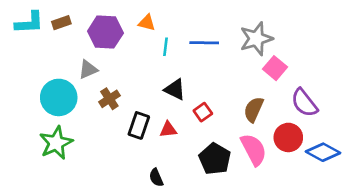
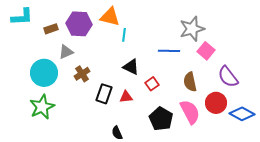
brown rectangle: (61, 23) -> (51, 29), moved
orange triangle: (147, 23) -> (110, 17), size x1.5
blue line: (204, 43) -> (169, 51), moved
brown semicircle: (254, 109) -> (190, 82), turned -36

